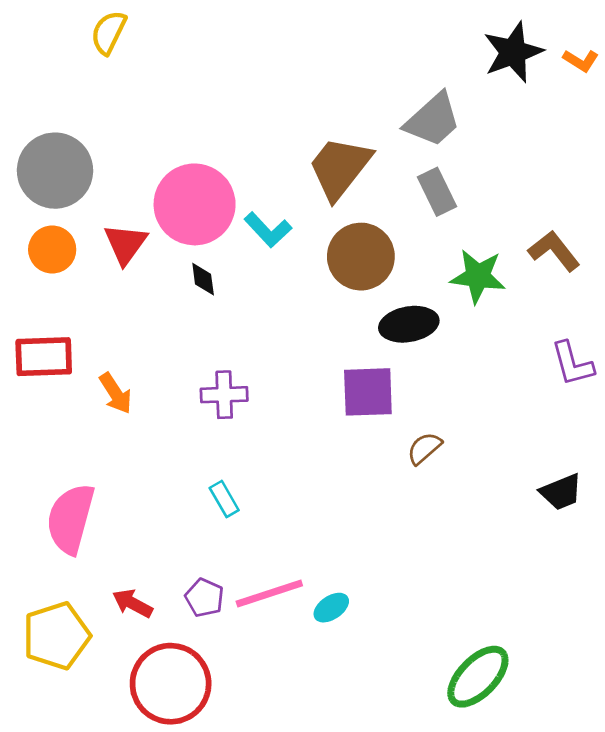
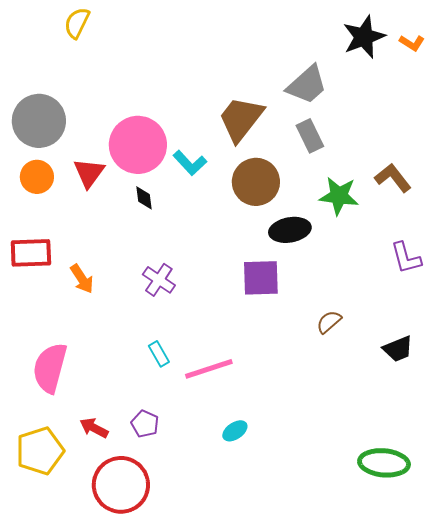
purple cross: (224, 395) -> (159, 280), turned 36
brown semicircle: (424, 448) -> (329, 322), moved
pink line: (269, 593) -> (209, 369), moved
green ellipse: (478, 677) -> (384, 463), moved, turned 51

